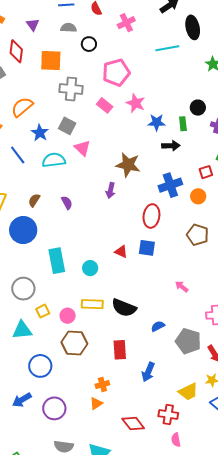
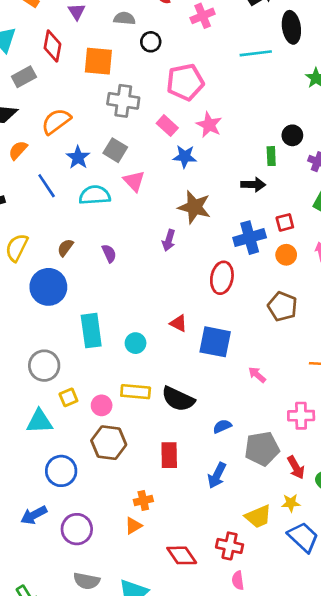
blue star: (157, 122) -> (185, 157), moved
red square: (206, 172) -> (285, 222), moved
blue square: (147, 248) -> (215, 342), moved, size x1.4
gray pentagon: (188, 341) -> (262, 449), turned -30
blue arrow: (148, 372) -> (217, 475), moved

